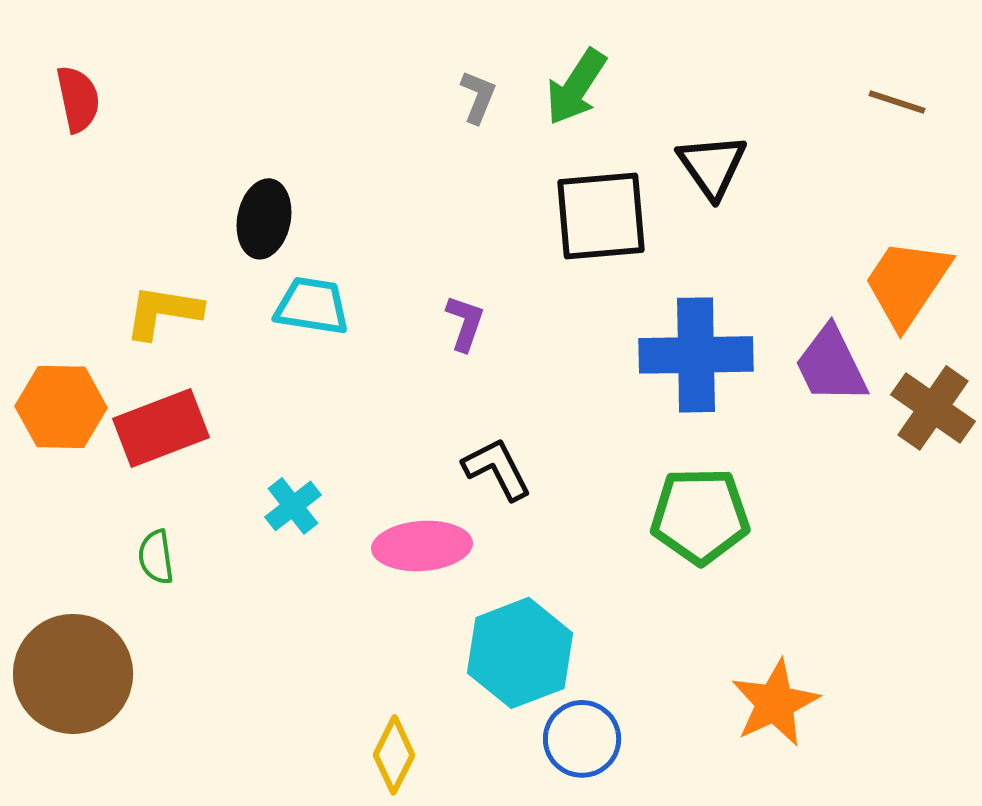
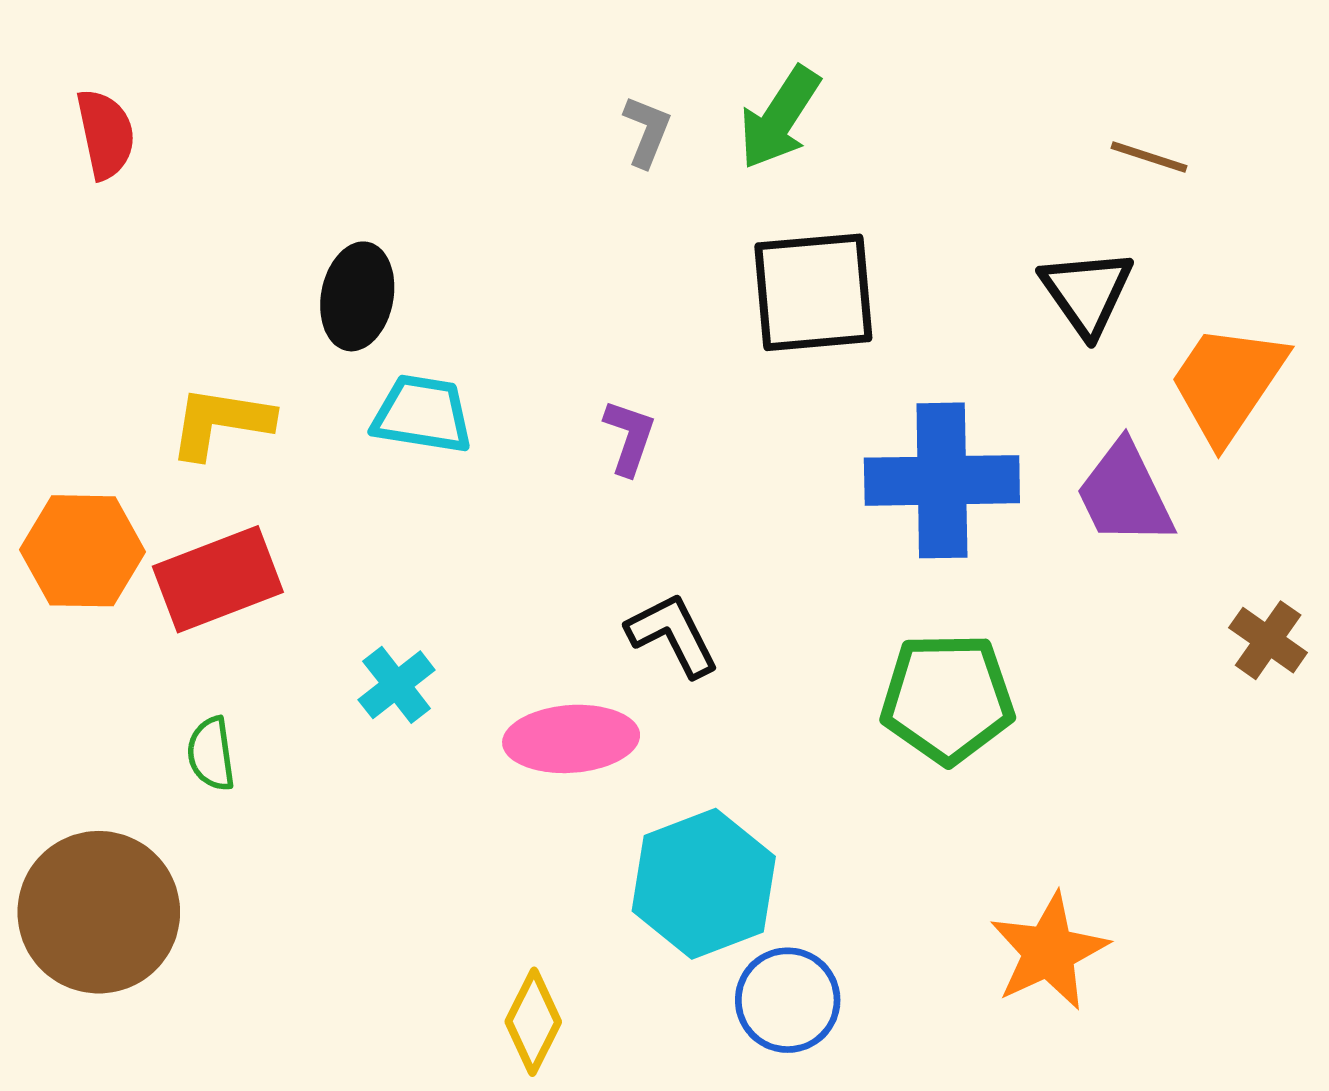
brown line: (897, 102) -> (1149, 157), moved
black triangle: (712, 166) -> (1087, 292), moved
brown cross: (933, 408) -> (1268, 640), moved, size x0.7

